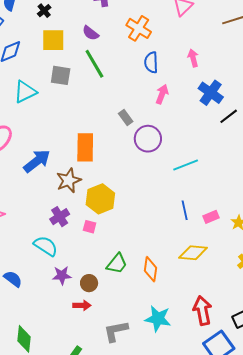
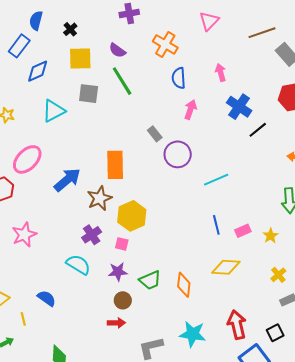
green trapezoid: (117, 264) -> (150, 280), turned 30
purple star: (62, 275) -> (118, 272), moved

